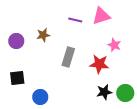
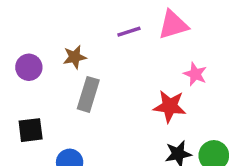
purple line: (75, 20) -> (129, 32), turned -32
gray rectangle: (68, 57) -> (88, 94), moved

